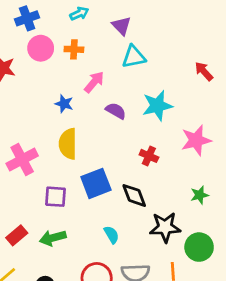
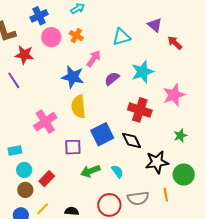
purple triangle: (121, 26) -> (155, 25), moved
orange cross: (74, 49) -> (76, 36), turned 32
blue star: (64, 104) -> (73, 77), size x1.6
purple semicircle: (116, 111) -> (112, 79), turned -63
red cross: (149, 156) -> (140, 110), size x1.6
green arrow: (53, 238) -> (90, 171), moved

